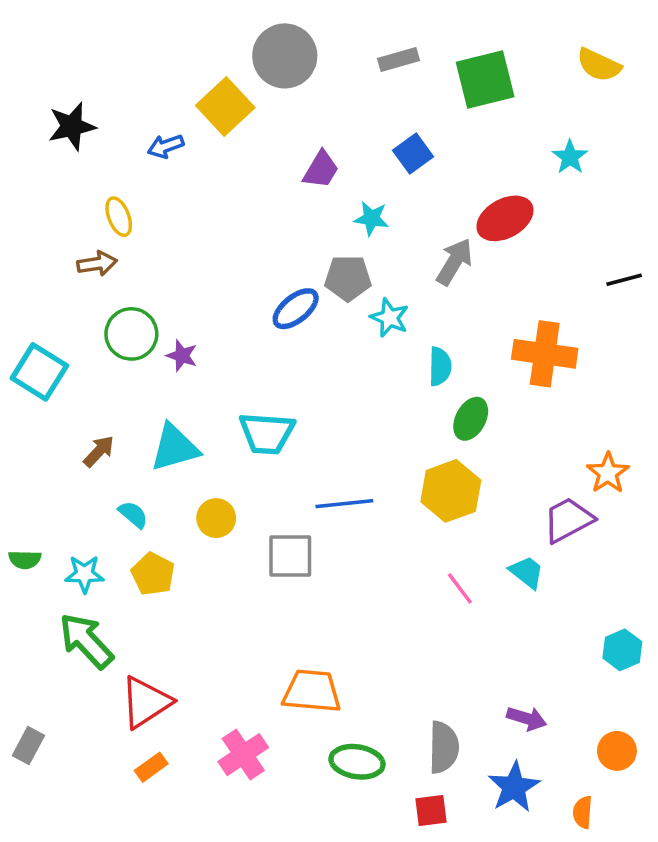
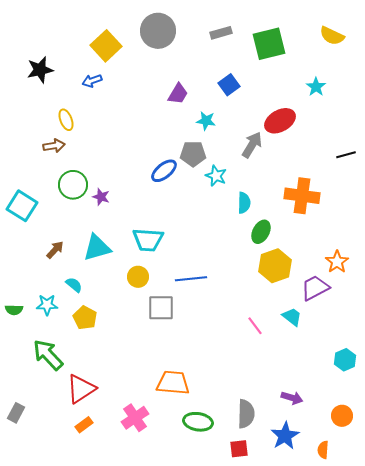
yellow square: (225, 106) -> (106, 46), moved
yellow hexagon: (451, 491) -> (275, 266), moved
yellow circle: (216, 518) -> (138, 277), moved
cyan star: (84, 574) -> (47, 305), moved

